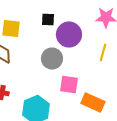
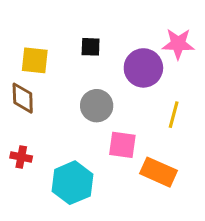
purple circle: (69, 35) -> (143, 68), moved
yellow line: (103, 53) -> (174, 115), moved

